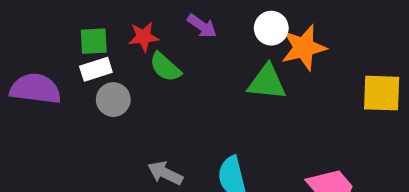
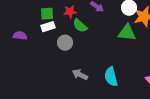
purple semicircle: (35, 89) -> (20, 36), size x0.6
gray circle: (113, 100) -> (65, 43), moved

